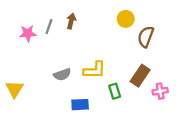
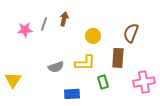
yellow circle: (126, 19) -> (93, 36), moved
brown rectangle: (140, 76) -> (118, 58), moved, turned -30
pink cross: (160, 91) -> (144, 82), size x1.5

